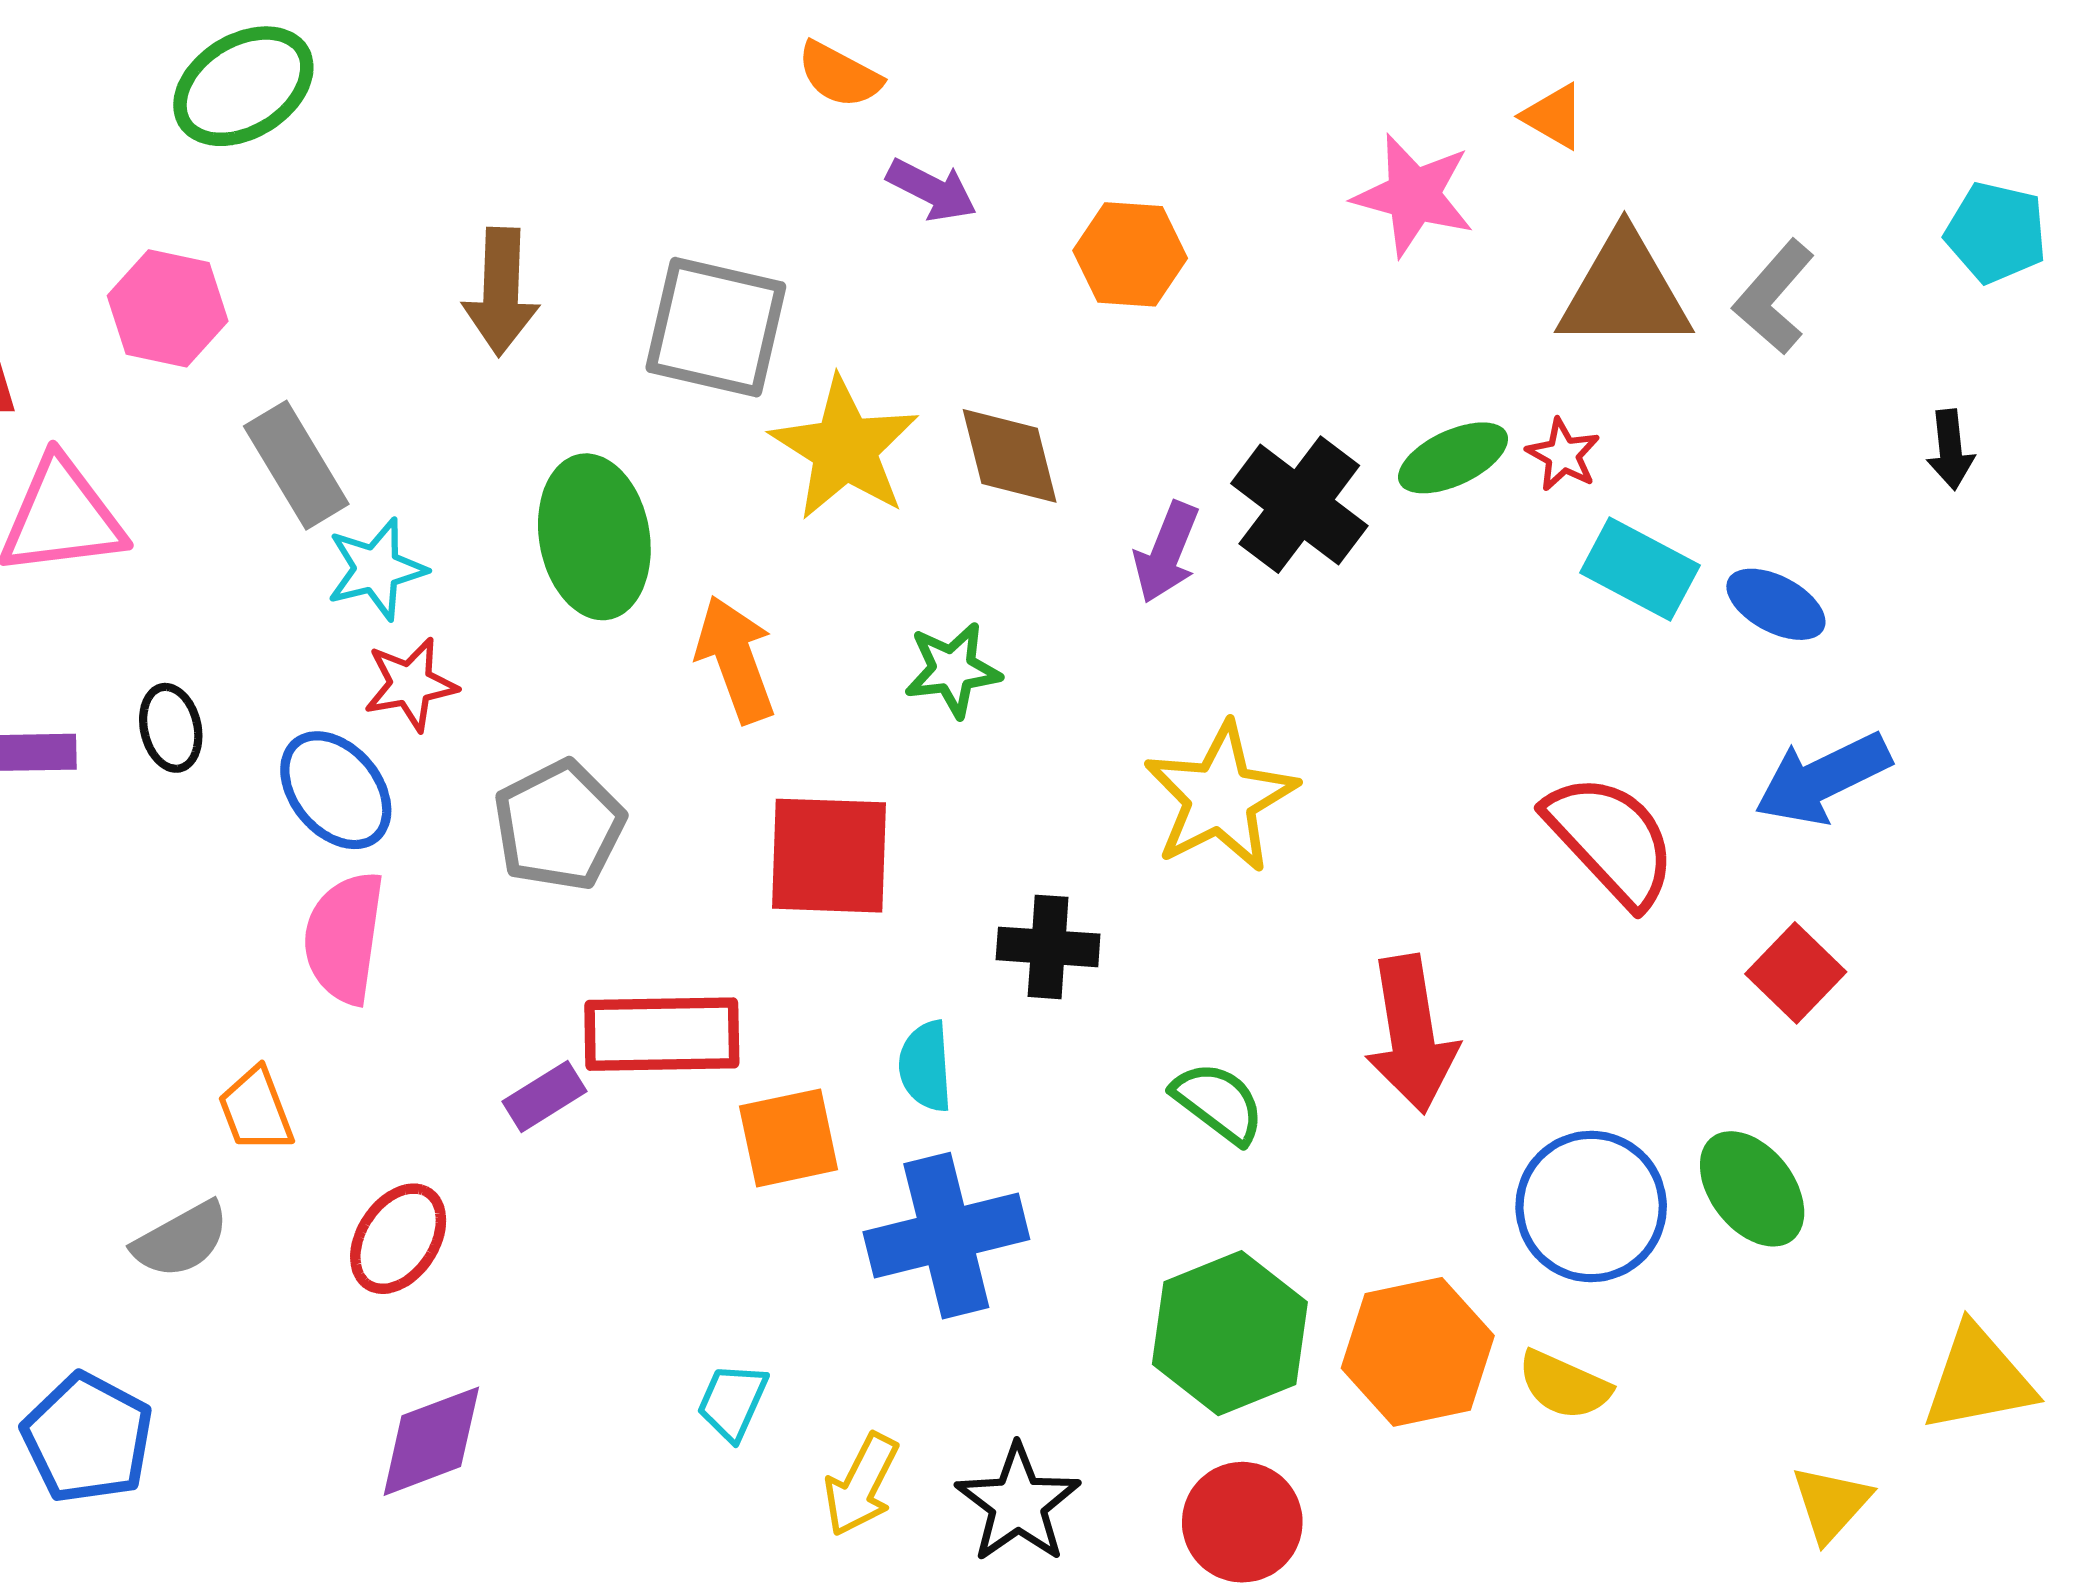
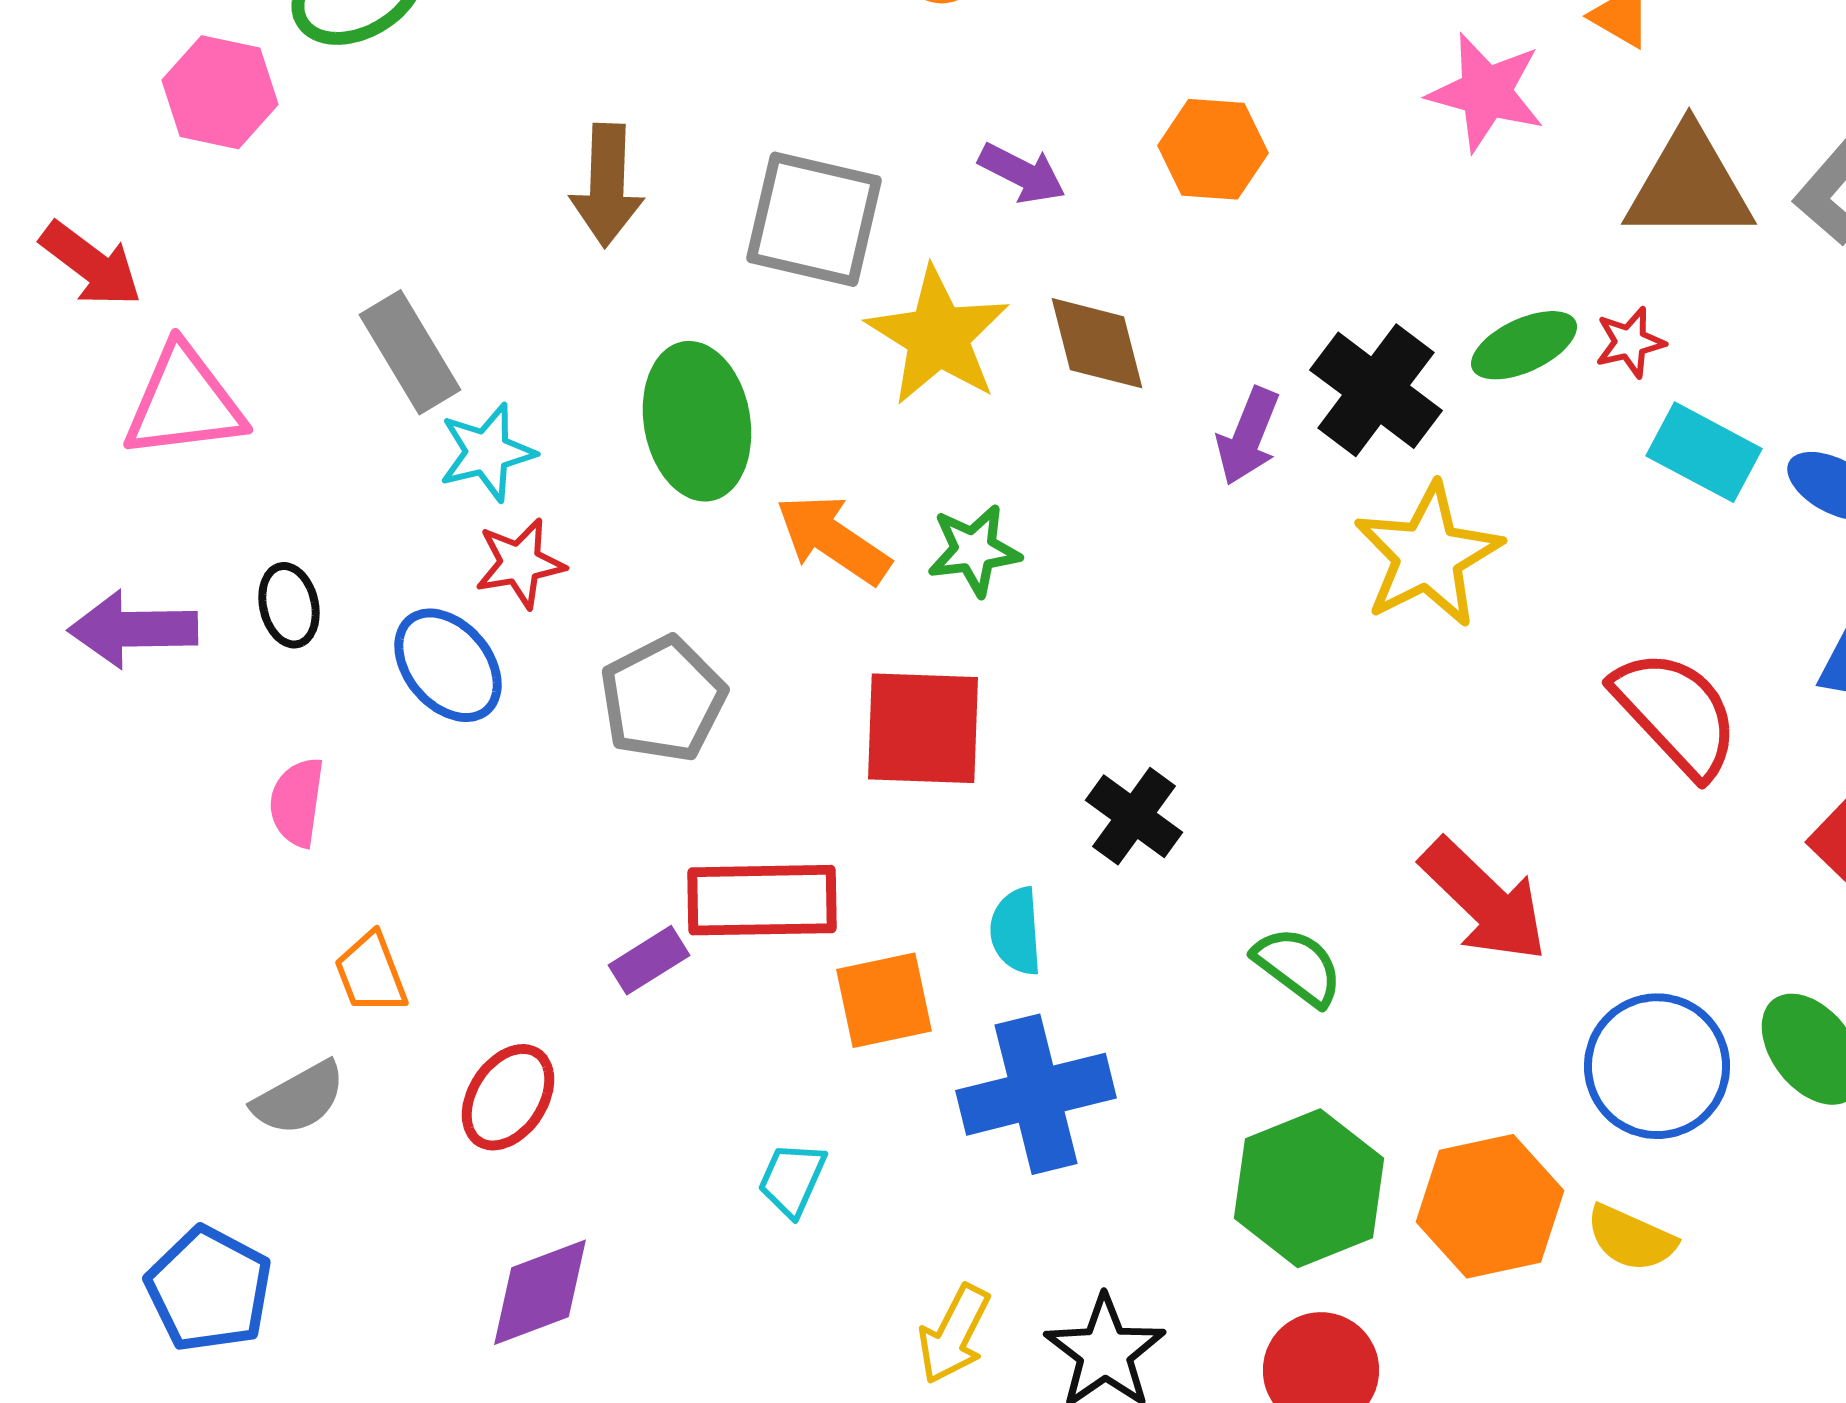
purple arrow: (932, 190) -> (1022, 173), moved
pink hexagon: (168, 308) -> (220, 92), moved
red star: (1563, 455) -> (1630, 342), turned 30
orange arrow: (736, 659) -> (833, 539), turned -36
green star: (953, 670) -> (974, 550), moved
yellow star: (1220, 797) -> (1428, 555), moved
pink semicircle: (344, 938) -> (297, 802), moved, size x0.7
black cross: (1048, 947) -> (1134, 816), turned 32
red arrow: (1412, 1034) -> (1484, 900), turned -37
cyan trapezoid: (732, 1402) -> (792, 1179), moved

